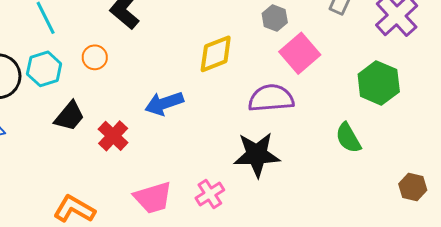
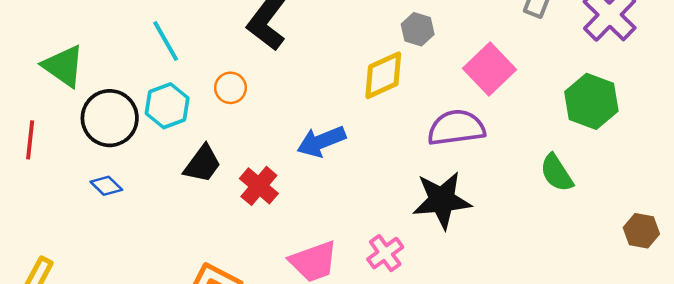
gray hexagon: (275, 18) -> (418, 29), moved

